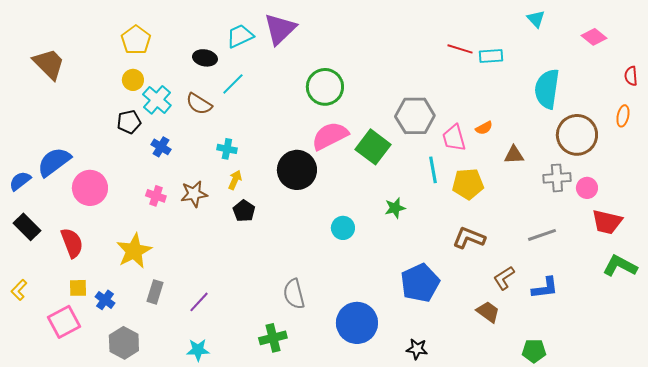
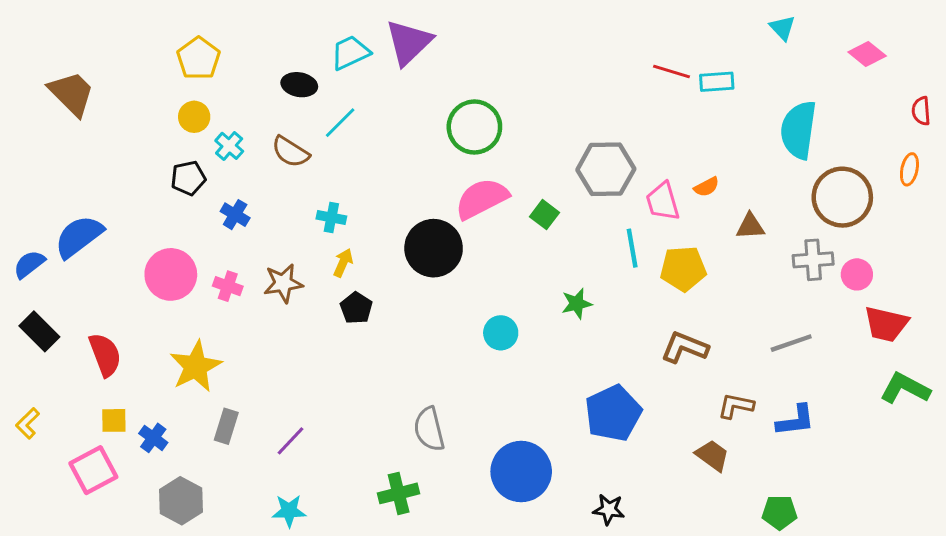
cyan cross: (157, 100) -> (229, 146), size x0.7
green square: (373, 147) -> (545, 215), size x0.6
pink circle: (90, 188) -> (171, 274), moved
brown L-shape: (504, 278) -> (736, 406), turned 45

